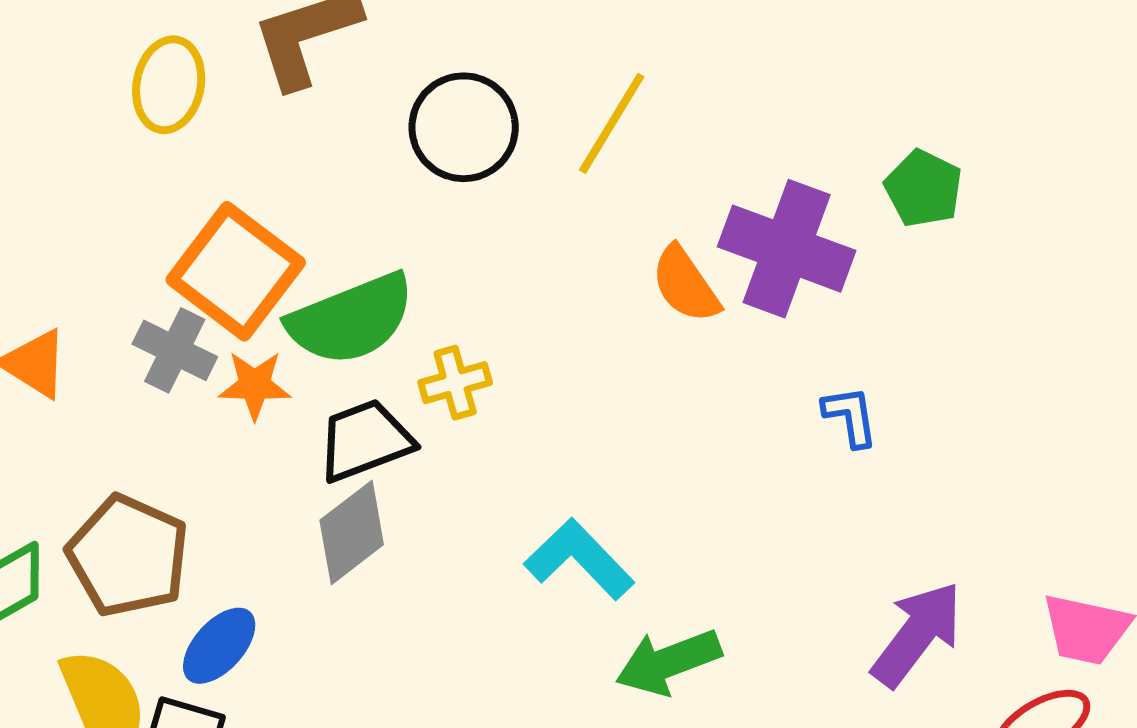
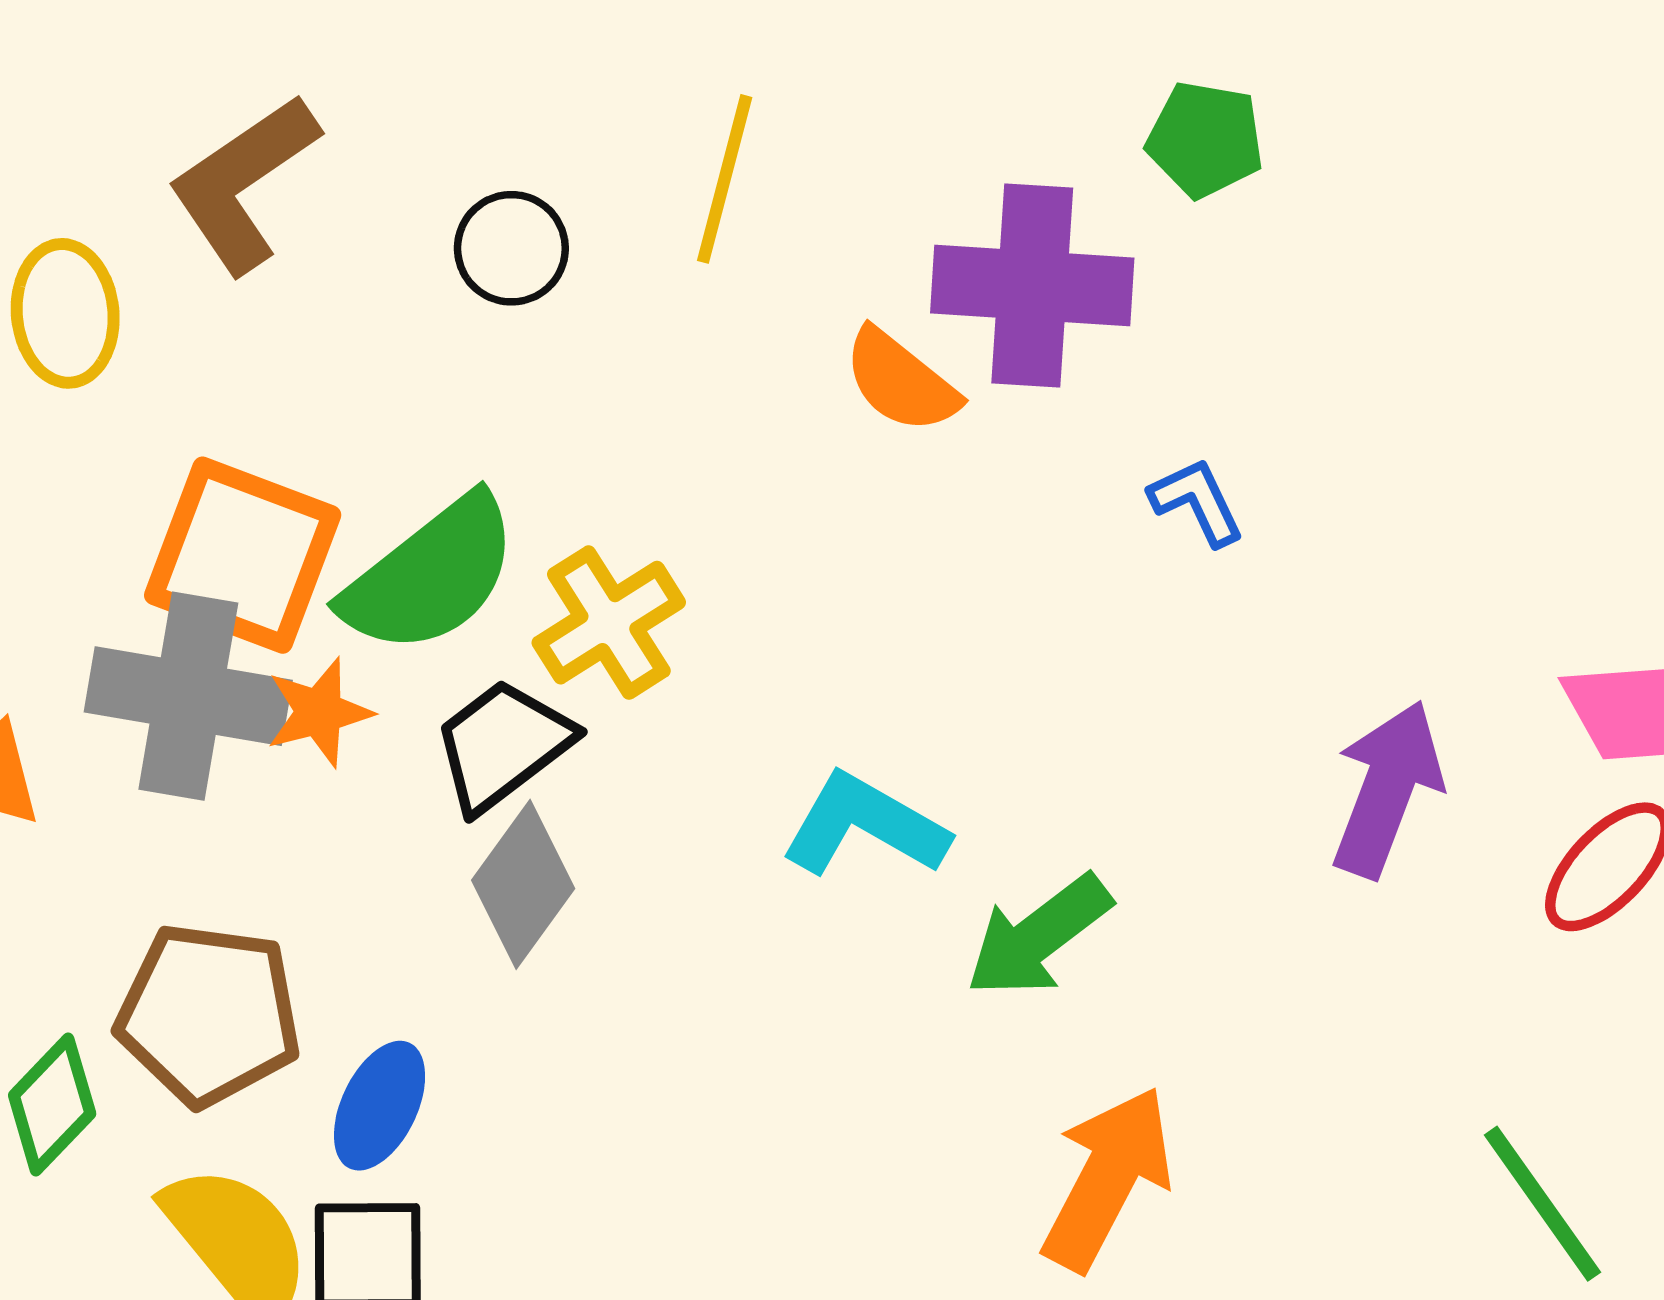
black circle: (464, 127) -> (511, 248), size x0.7
gray cross: (175, 350) -> (188, 696), size x1.6
yellow cross: (455, 383) -> (609, 623), size x1.4

